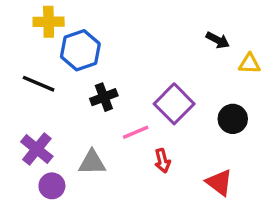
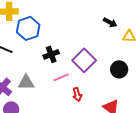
black cross: (104, 97) -> (51, 54), moved
gray triangle: (92, 162) -> (26, 82), moved

